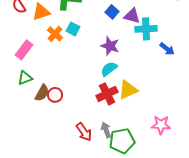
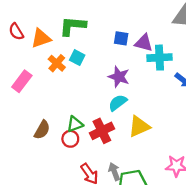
blue square: (112, 12) -> (121, 38), turned -32
green triangle: (25, 78) -> (75, 124), moved
red cross: (107, 94) -> (102, 131), moved
red circle: (55, 95) -> (70, 139), moved

